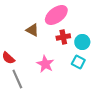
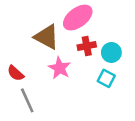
brown triangle: (32, 30) -> (47, 37), size x1.5
pink star: (45, 64) -> (60, 68), moved

